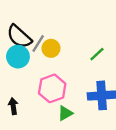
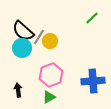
green line: (97, 54) -> (92, 18), moved
green triangle: (65, 113) -> (49, 97), moved

